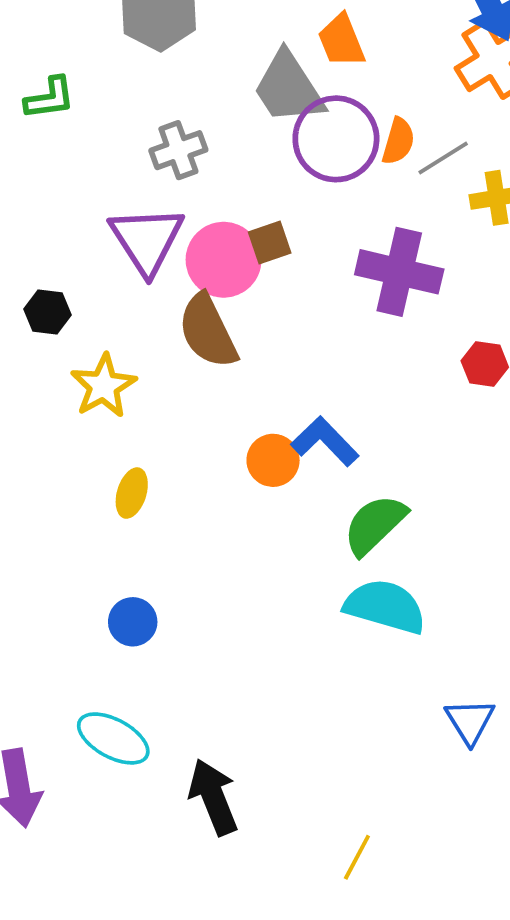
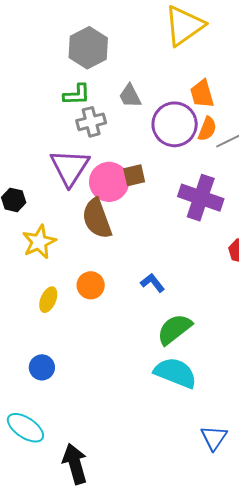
orange trapezoid: (341, 41) -> (202, 94), moved
gray trapezoid: (289, 88) -> (130, 96), moved, size x0.6
green L-shape: (50, 98) -> (77, 95), moved
blue L-shape: (325, 441) -> (153, 283), size x0.7
orange circle: (273, 460) -> (91, 285), moved

